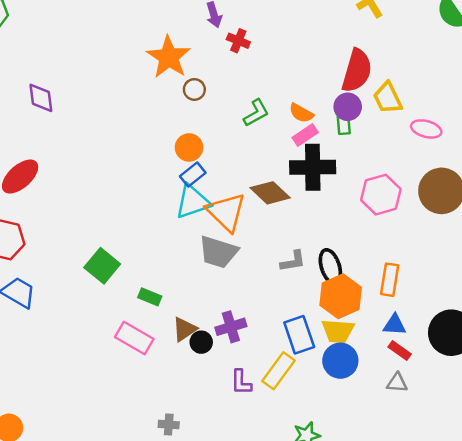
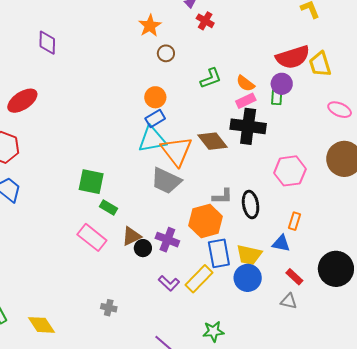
orange star: (169, 57) -> (150, 26), size x0.7
red semicircle: (357, 71) -> (293, 57), turned 48
yellow trapezoid: (388, 98) -> (320, 64), moved
pink hexagon: (381, 195) -> (290, 171), moved
green square: (102, 266) -> (91, 182), moved, turned -36
orange rectangle: (390, 280) -> (295, 221), size x0.7
orange hexagon: (341, 296) -> (206, 221), moved
blue triangle: (395, 325) -> (281, 243), moved
purple cross: (231, 327) -> (167, 240), turned 30
purple L-shape: (241, 382) -> (169, 283), turned -55

